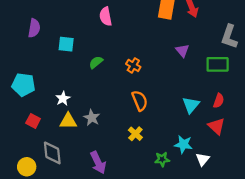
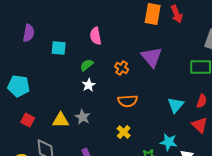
pink semicircle: (106, 16) -> (96, 36), moved
purple triangle: (182, 51) -> (152, 57), moved, size x1.6
white star: (63, 99) -> (89, 85), moved
orange semicircle: (140, 101) -> (128, 101), turned 108

